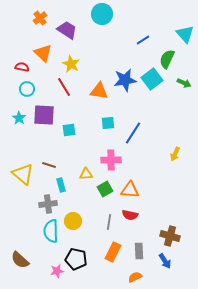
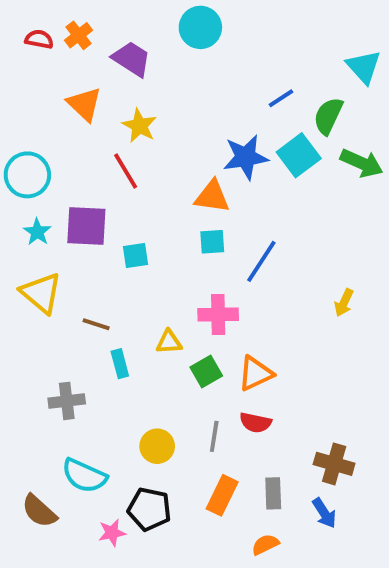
blue line: (143, 40) -> (281, 98), moved
red semicircle: (22, 67) -> (39, 39), moved
green arrow: (184, 83) -> (362, 163), size x1.5
cyan circle: (27, 89) -> (27, 175), moved, size x1.5
orange triangle: (99, 91) -> (212, 197), moved
yellow triangle: (23, 174) -> (41, 293), moved
orange triangle: (130, 190) -> (255, 373), turned -30
gray cross: (48, 204) -> (67, 401), moved
yellow circle: (73, 221) -> (157, 446), moved
cyan semicircle: (51, 231) -> (84, 476), moved, turned -65

